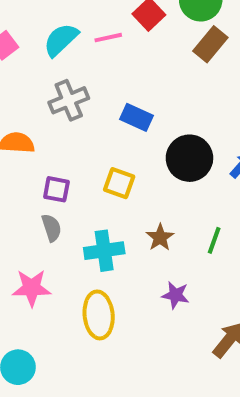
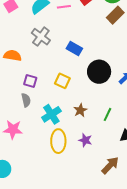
gray cross: (69, 100) -> (41, 37), turned -36
cyan cross: (104, 251) -> (51, 114), turned -30
yellow ellipse: (99, 315) -> (58, 141), moved

